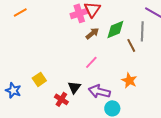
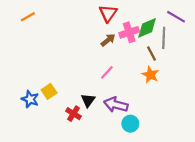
pink cross: (79, 13) -> (129, 32), moved
green diamond: (115, 29) -> (147, 28), moved
orange star: (129, 80) -> (150, 75), moved
blue star: (13, 90) -> (30, 99), moved

